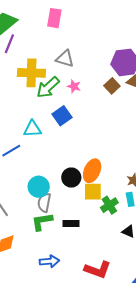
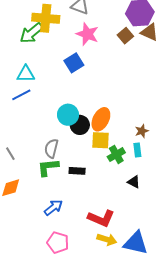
pink star: (74, 86) -> (87, 34), size x1.6
green arrow: (48, 87) -> (31, 33), moved
cyan triangle: (32, 129) -> (26, 74), moved
cyan circle: (39, 187) -> (68, 115), moved
blue arrow: (49, 261) -> (53, 207), turned -36

